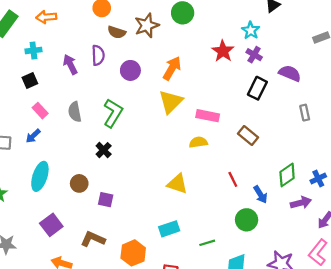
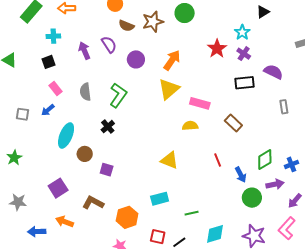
purple semicircle: (98, 55) -> (109, 44), turned -36
black rectangle: (257, 88) -> (244, 83), turned 54
cyan ellipse: (40, 176) -> (66, 135), moved
green circle: (247, 220) -> (252, 198), moved

